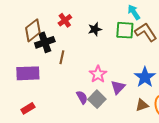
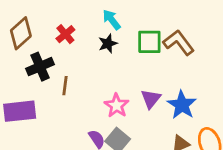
cyan arrow: (134, 12) -> (112, 20), moved
brown diamond: (33, 30) -> (21, 33), moved
purple triangle: (118, 87) -> (151, 99), moved

